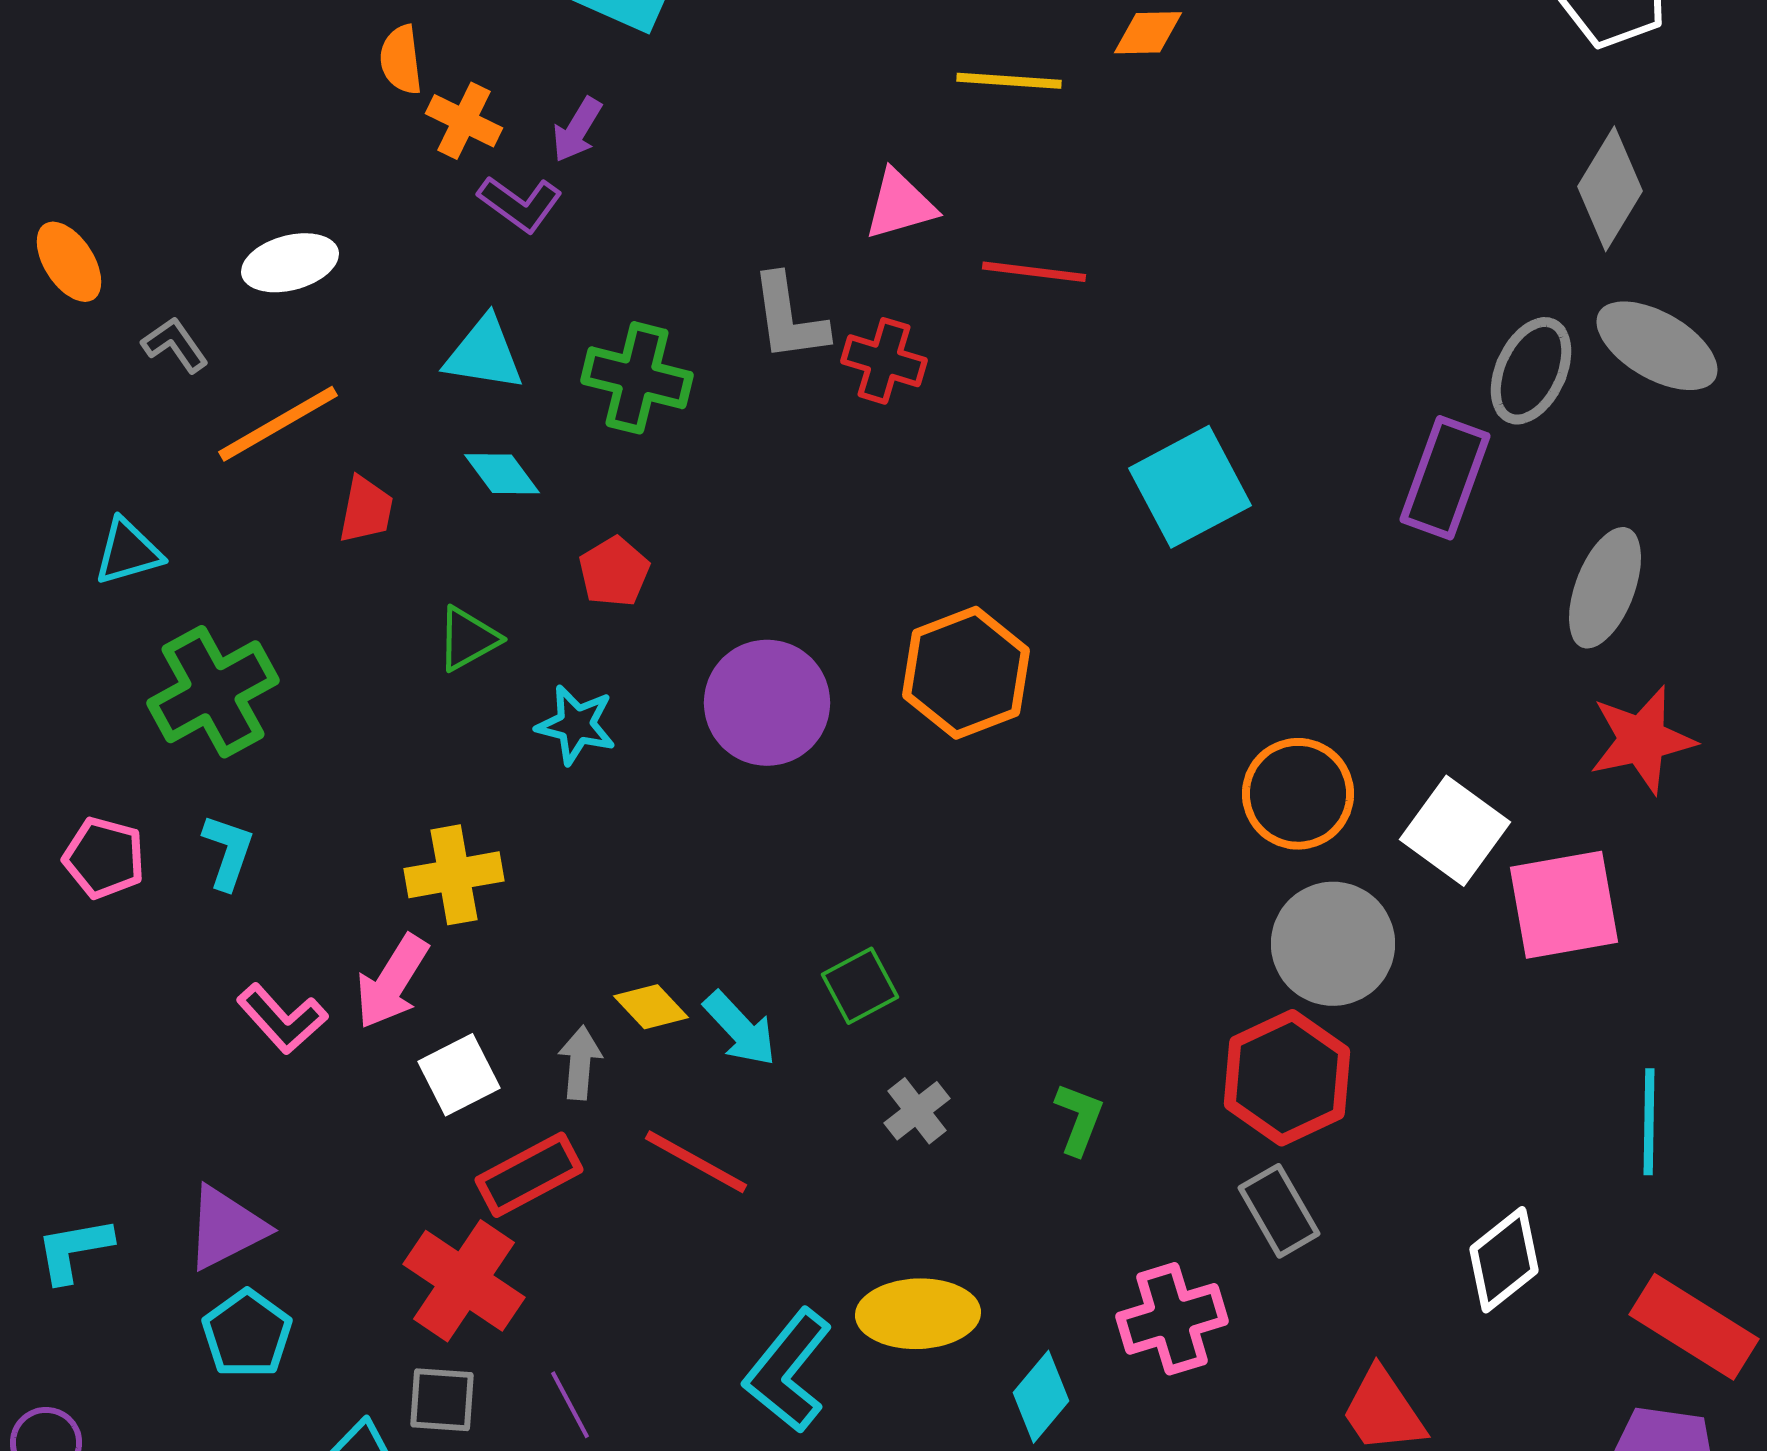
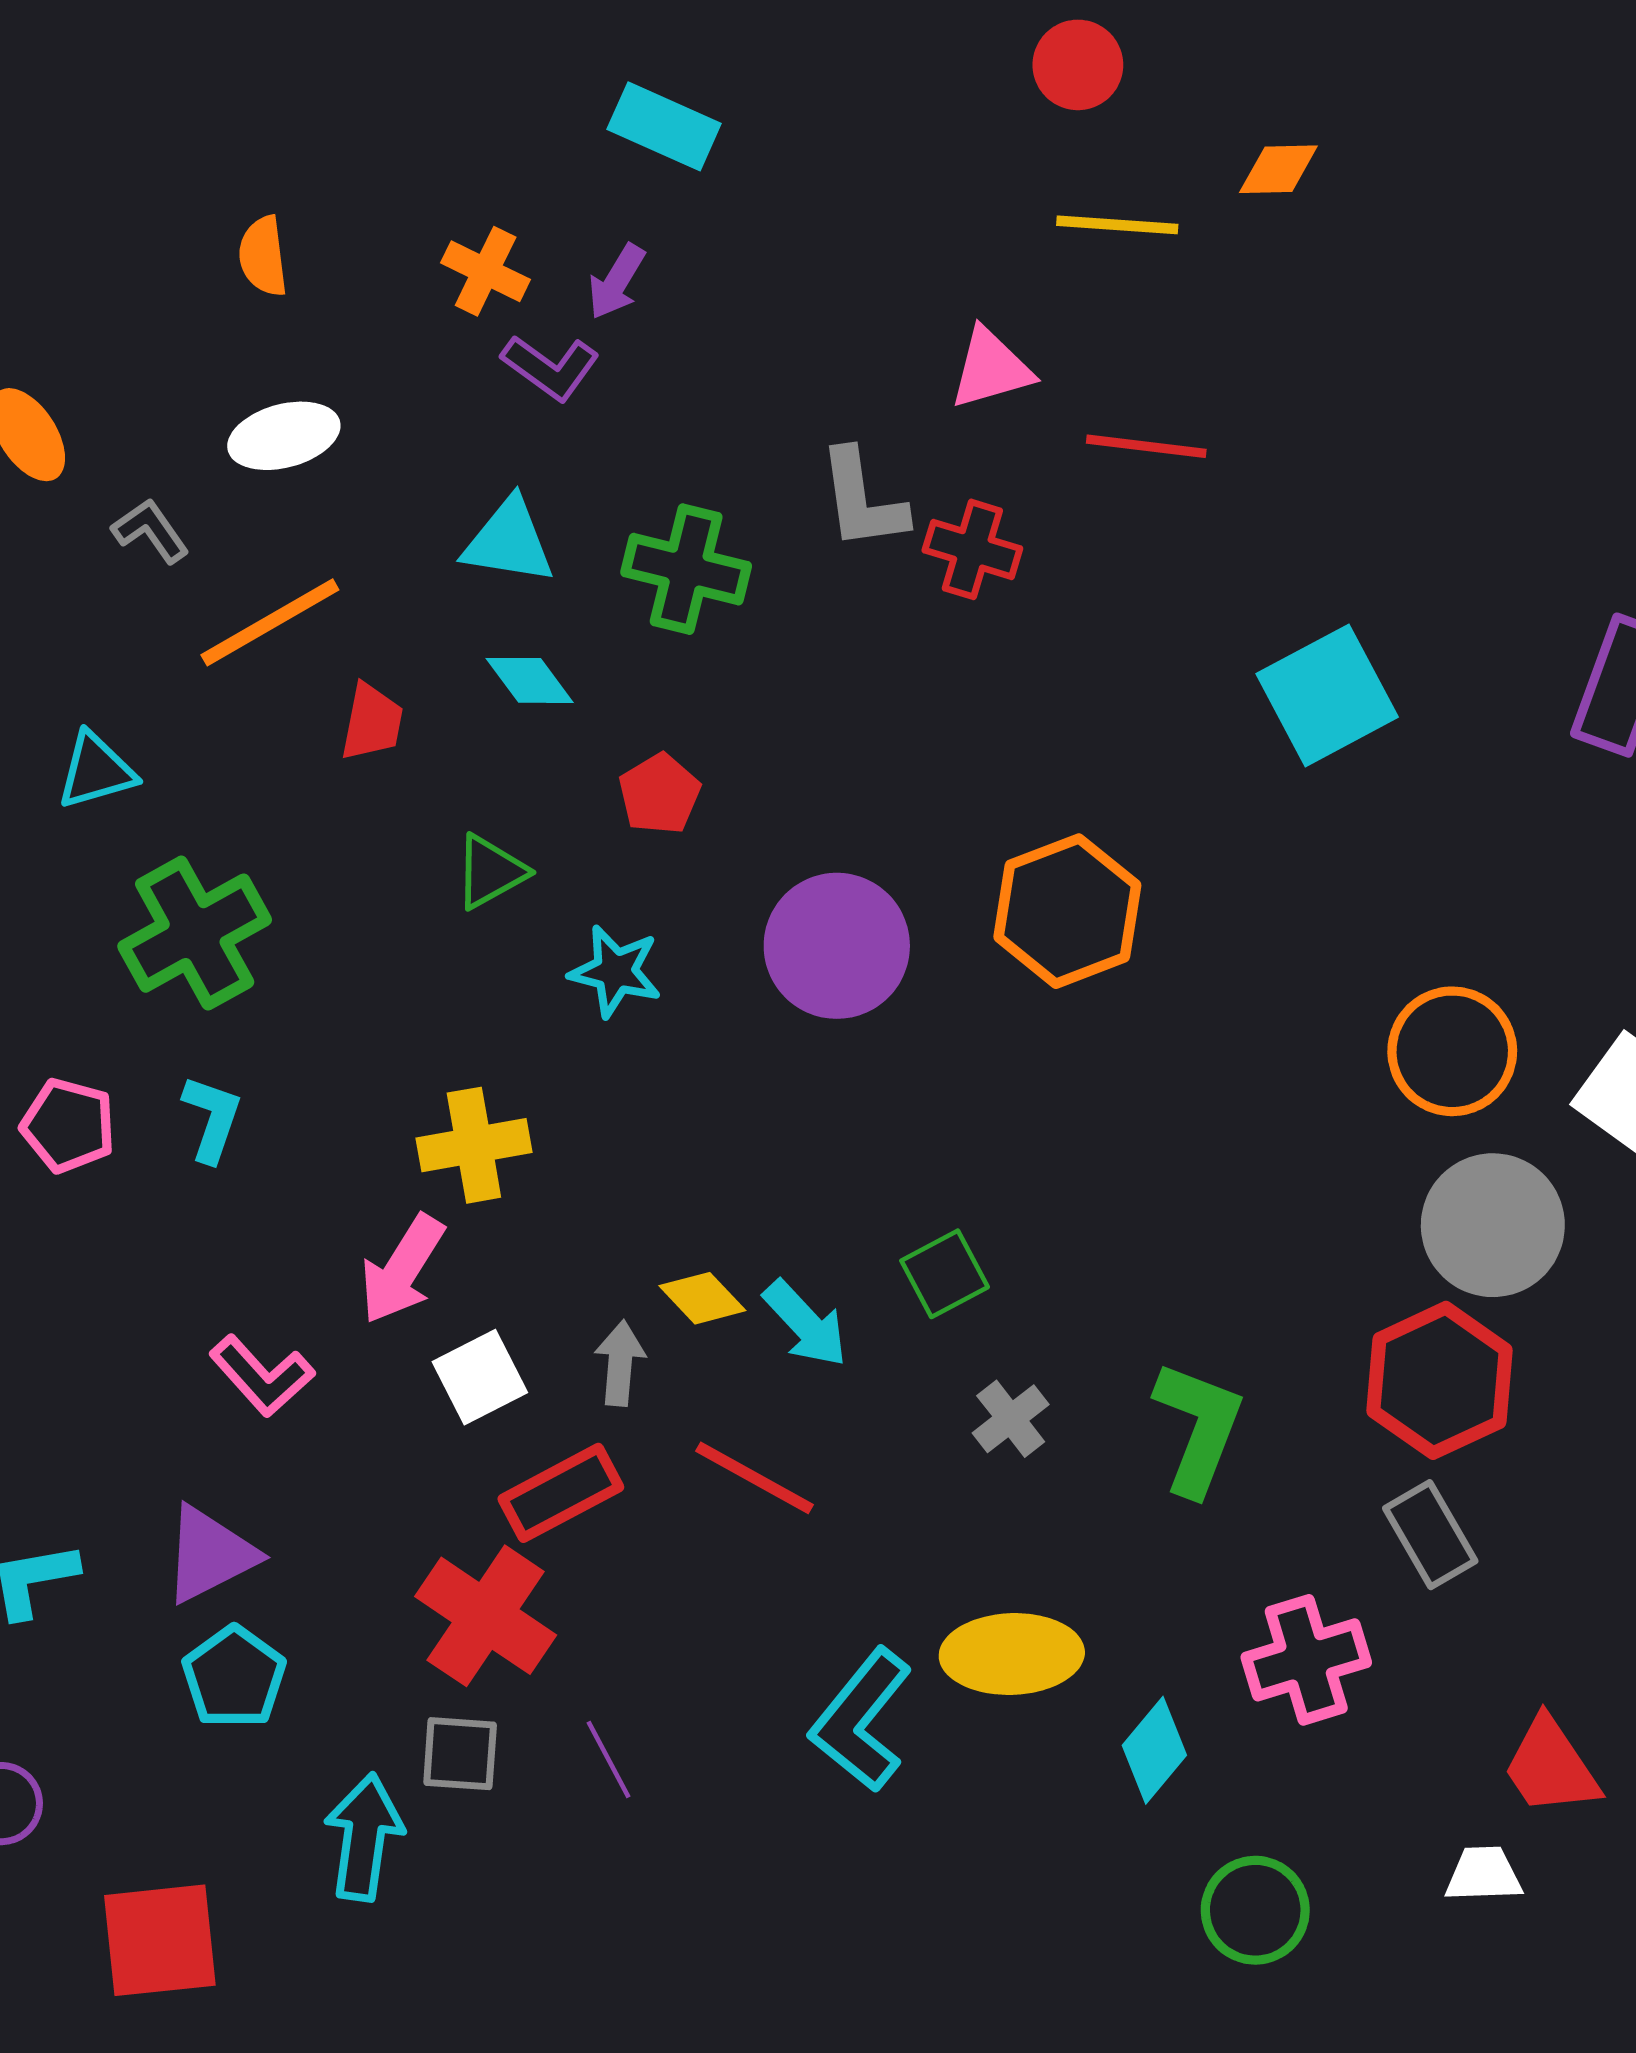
orange semicircle: (401, 60) -> (263, 256), moved
pink L-shape: (282, 1019) -> (262, 1376), moved
green L-shape: (1079, 1119) -> (1198, 1428), size x1.6

